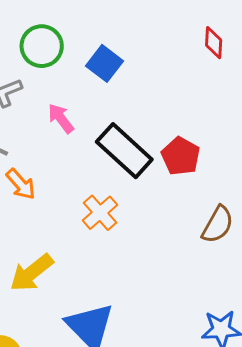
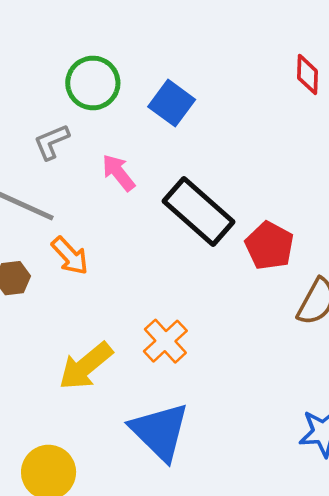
red pentagon: (181, 156) -> (269, 246), moved
orange cross: (100, 213) -> (165, 341), moved

